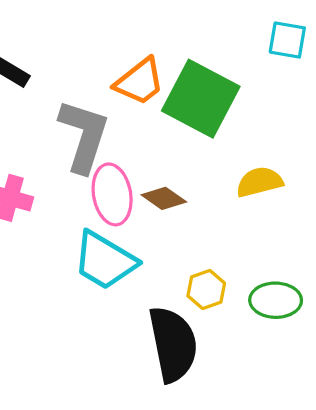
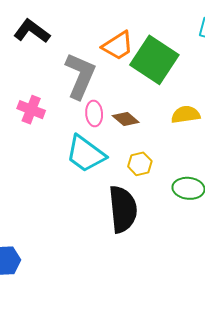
pink ellipse: (112, 194) -> (94, 114), size x0.7
yellow hexagon: (206, 290) -> (140, 164), moved

